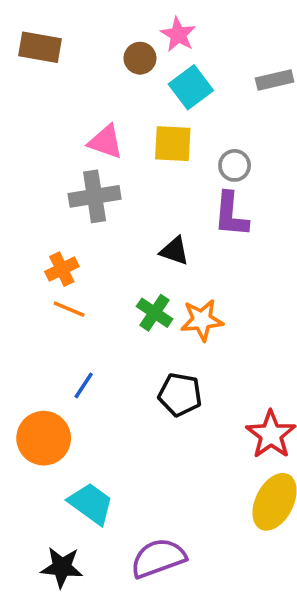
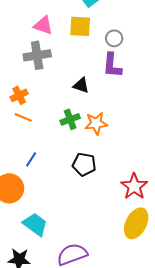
green cross: (155, 313) -> (70, 119), turned 36

